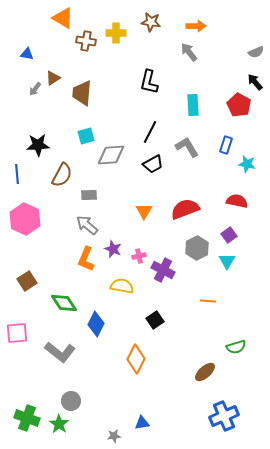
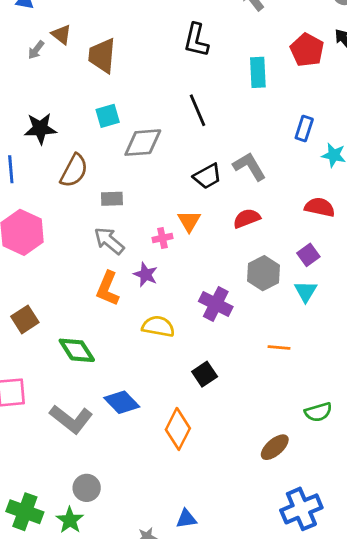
brown triangle: (53, 78) -> (61, 34), turned -49
red pentagon: (239, 105) -> (307, 50), moved
black line: (150, 132) -> (198, 110), turned -50
gray L-shape: (187, 147) -> (249, 166), moved
black trapezoid: (153, 164) -> (207, 176), moved
red semicircle: (185, 209) -> (247, 218), size x0.7
pink cross: (139, 256) -> (162, 238), moved
blue diamond: (96, 324) -> (122, 402), moved, turned -70

